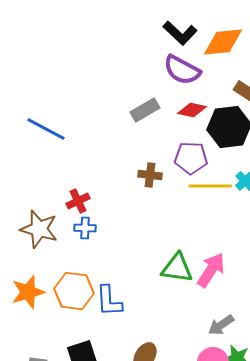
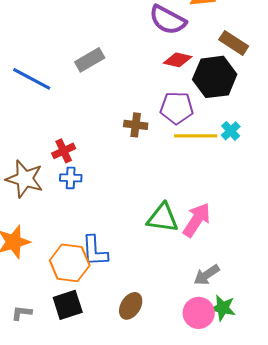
gray rectangle: (145, 110) -> (90, 60), moved
orange hexagon: (74, 291) -> (70, 263), moved

